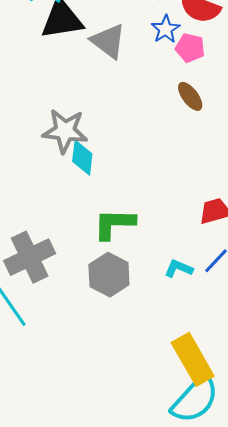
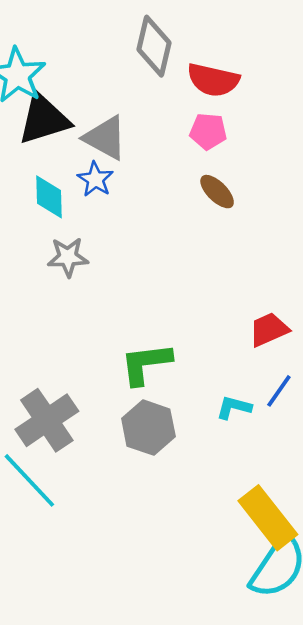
blue star: (166, 29) -> (95, 179), moved
gray star: (65, 131) -> (68, 257), size x0.7
cyan diamond: (82, 158) -> (49, 197), moved

